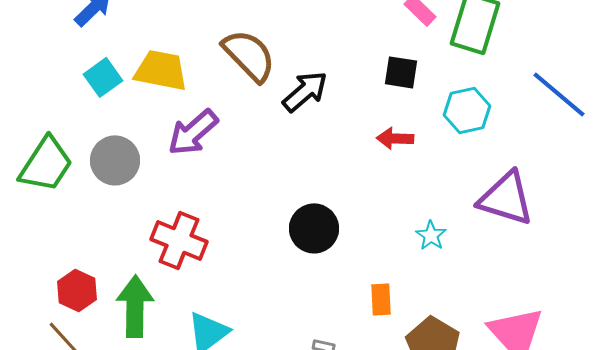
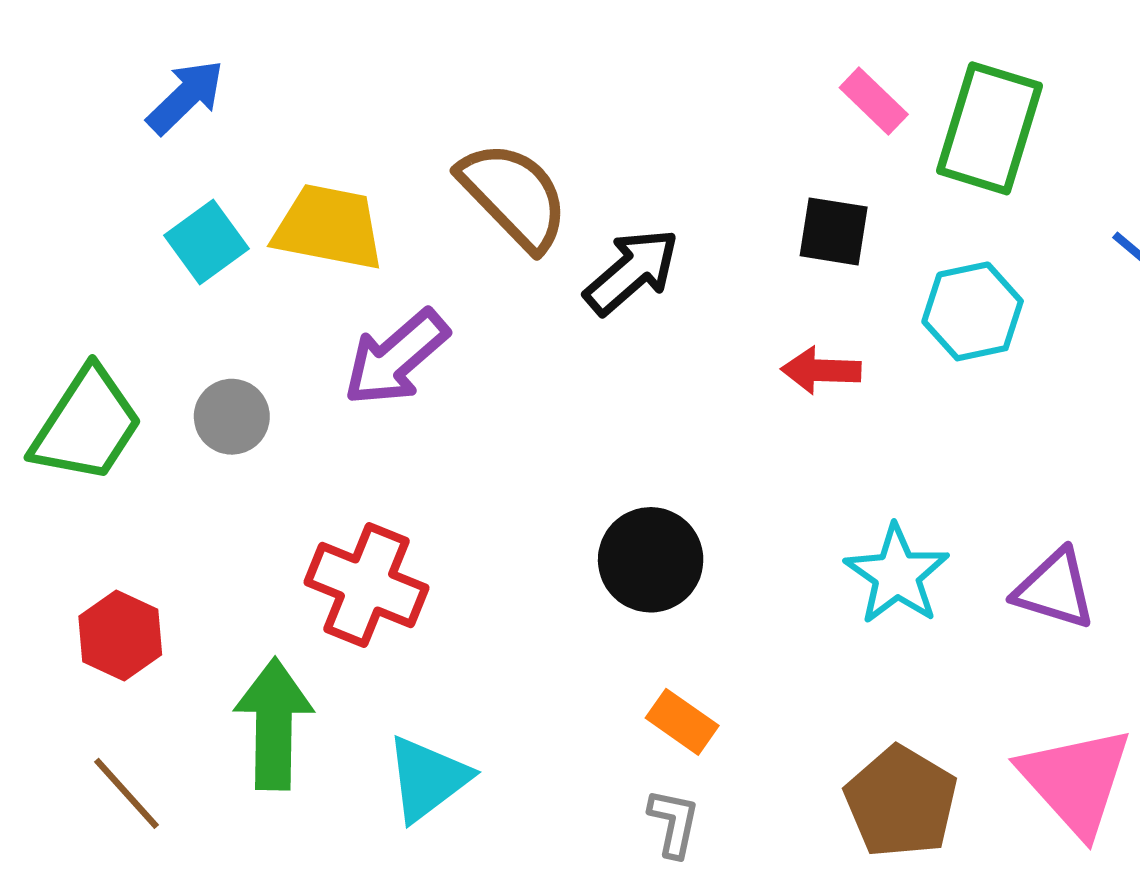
gray circle: (115, 160) -> (232, 417), size x0.7
purple triangle: (506, 198) -> (1055, 589), moved, size x0.7
cyan star: (431, 235) -> (897, 575), size x1.6
red hexagon: (77, 290) -> (120, 636), moved
orange rectangle: (381, 299) -> (682, 722), moved, turned -52

